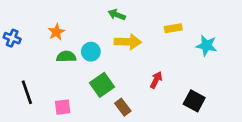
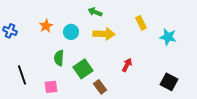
yellow rectangle: (173, 28) -> (141, 23), turned 72
cyan circle: (91, 52) -> (71, 32), moved
green semicircle: (66, 57) -> (59, 58), moved, turned -84
black square: (194, 101) -> (169, 82), moved

